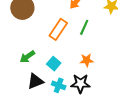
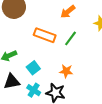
orange rectangle: (58, 29) -> (45, 35), turned 65

